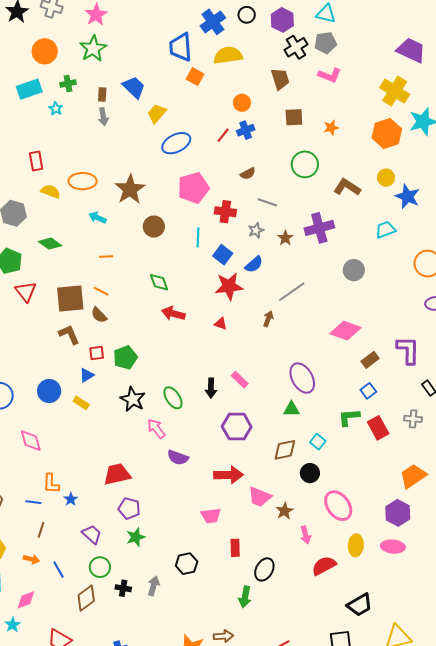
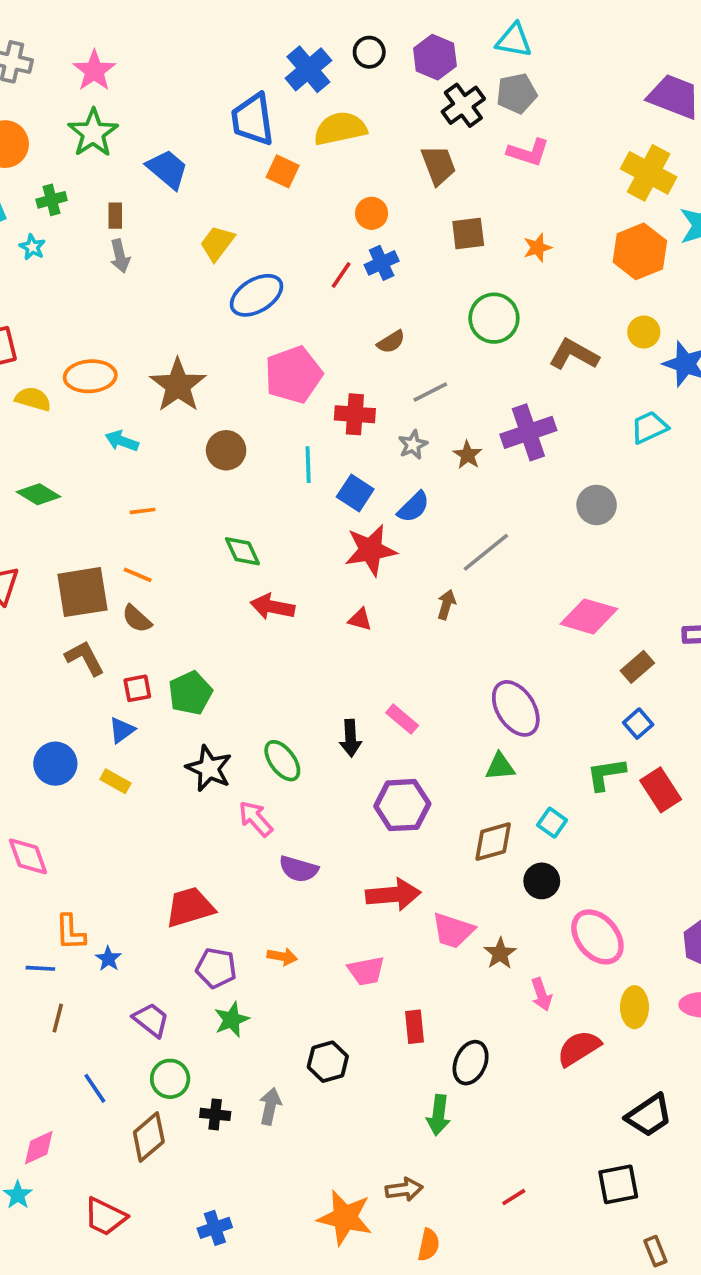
blue trapezoid: (134, 87) -> (167, 169), moved
gray line: (267, 202) -> (430, 392), turned -42
orange arrow: (31, 559) -> (282, 956), moved

